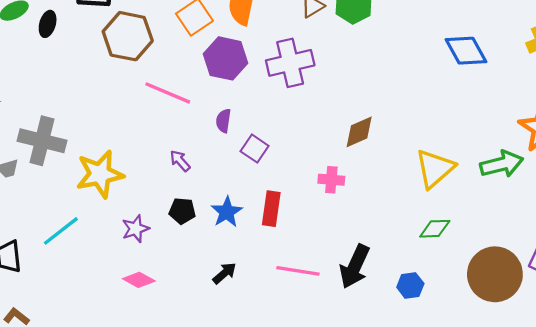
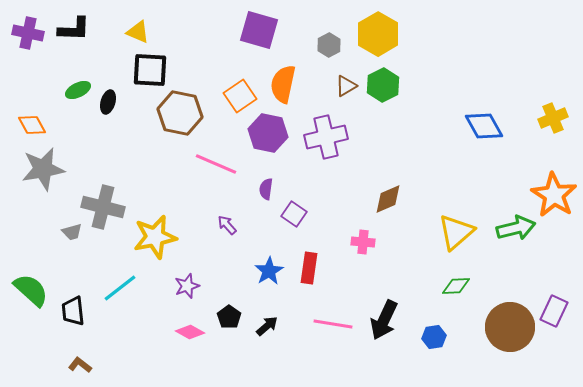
black pentagon: (182, 211) -> (229, 317), moved, turned 30

